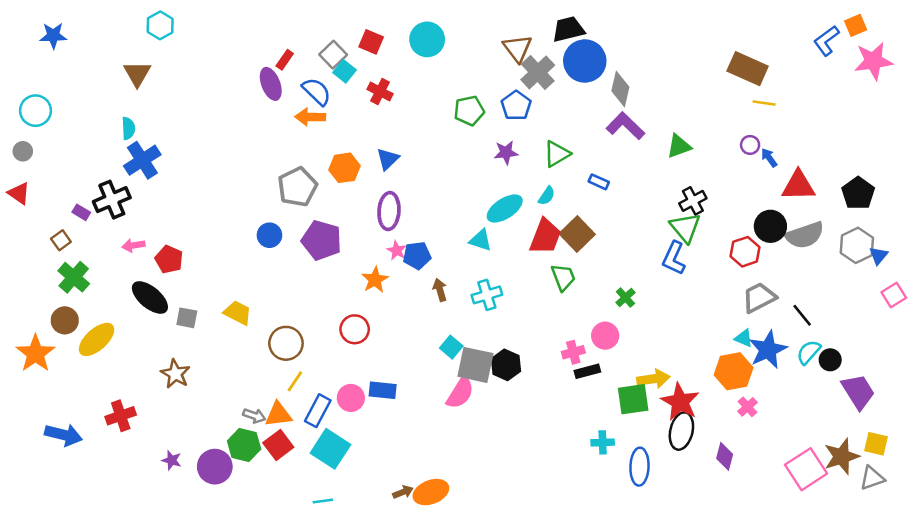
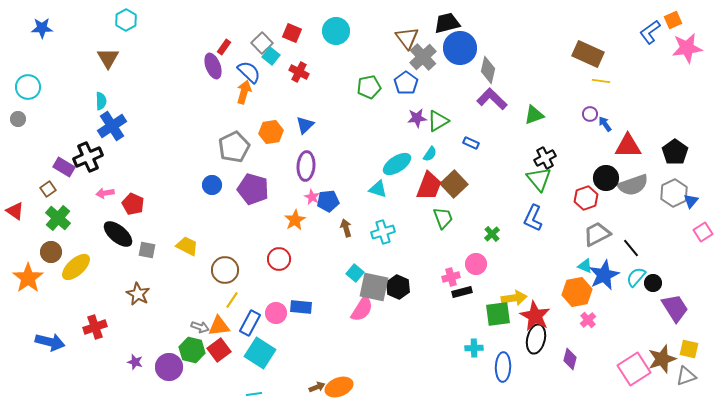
orange arrow: (310, 117) -> (244, 92), turned 105
purple star: (506, 153) -> (417, 118), moved
red triangle: (19, 193) -> (15, 211), moved
purple rectangle: (81, 212) -> (64, 167), size x1.5
blue L-shape: (674, 258) -> (533, 218), moved

